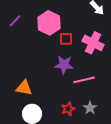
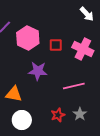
pink hexagon: (49, 23) -> (28, 38), moved
purple star: (64, 65) -> (38, 71), moved

